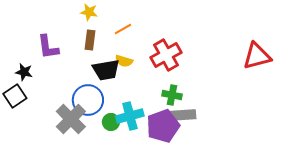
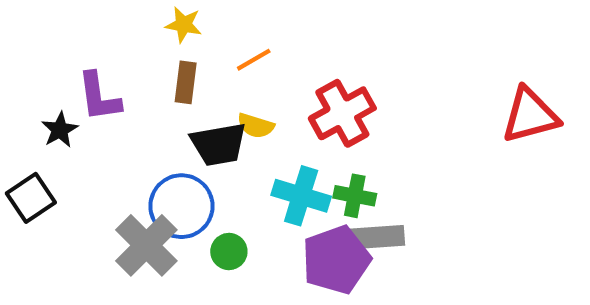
black star: (24, 72) -> (60, 130), moved, turned 30
cyan cross: (130, 116) -> (301, 196), moved, turned 32

